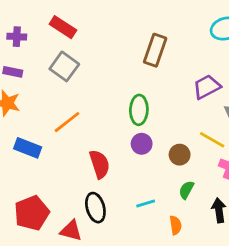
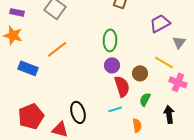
red semicircle: (100, 164) -> (122, 86), moved

